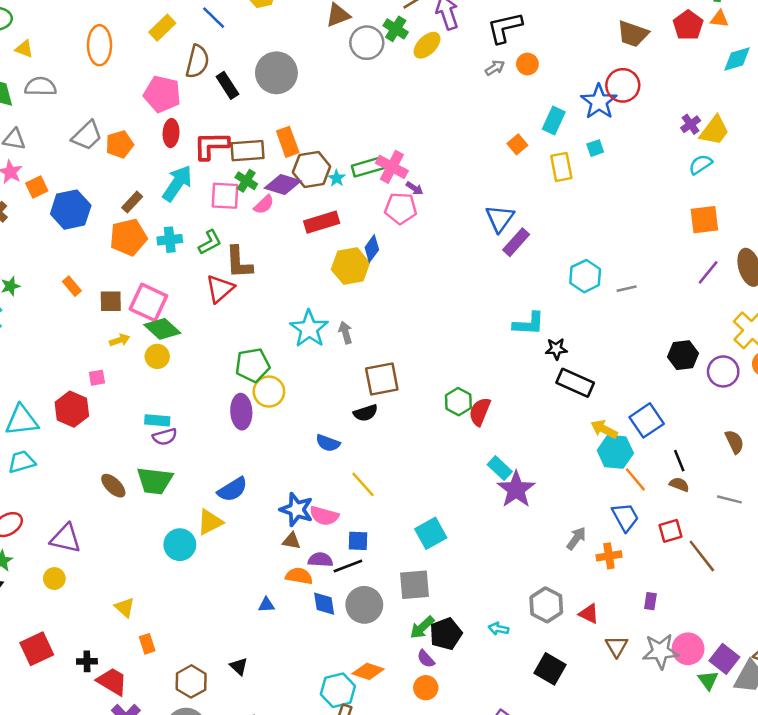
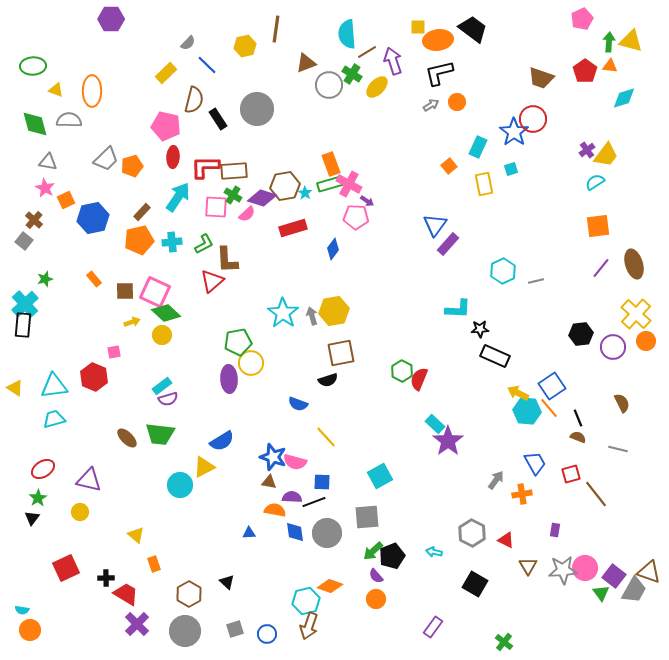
orange ellipse: (99, 45) -> (92, 91), moved
orange rectangle: (288, 142) -> (331, 164), moved
yellow hexagon: (350, 266) -> (334, 311), moved
cyan rectangle: (157, 420) -> (162, 386), turned -42
orange line: (635, 479) -> (549, 408), moved

